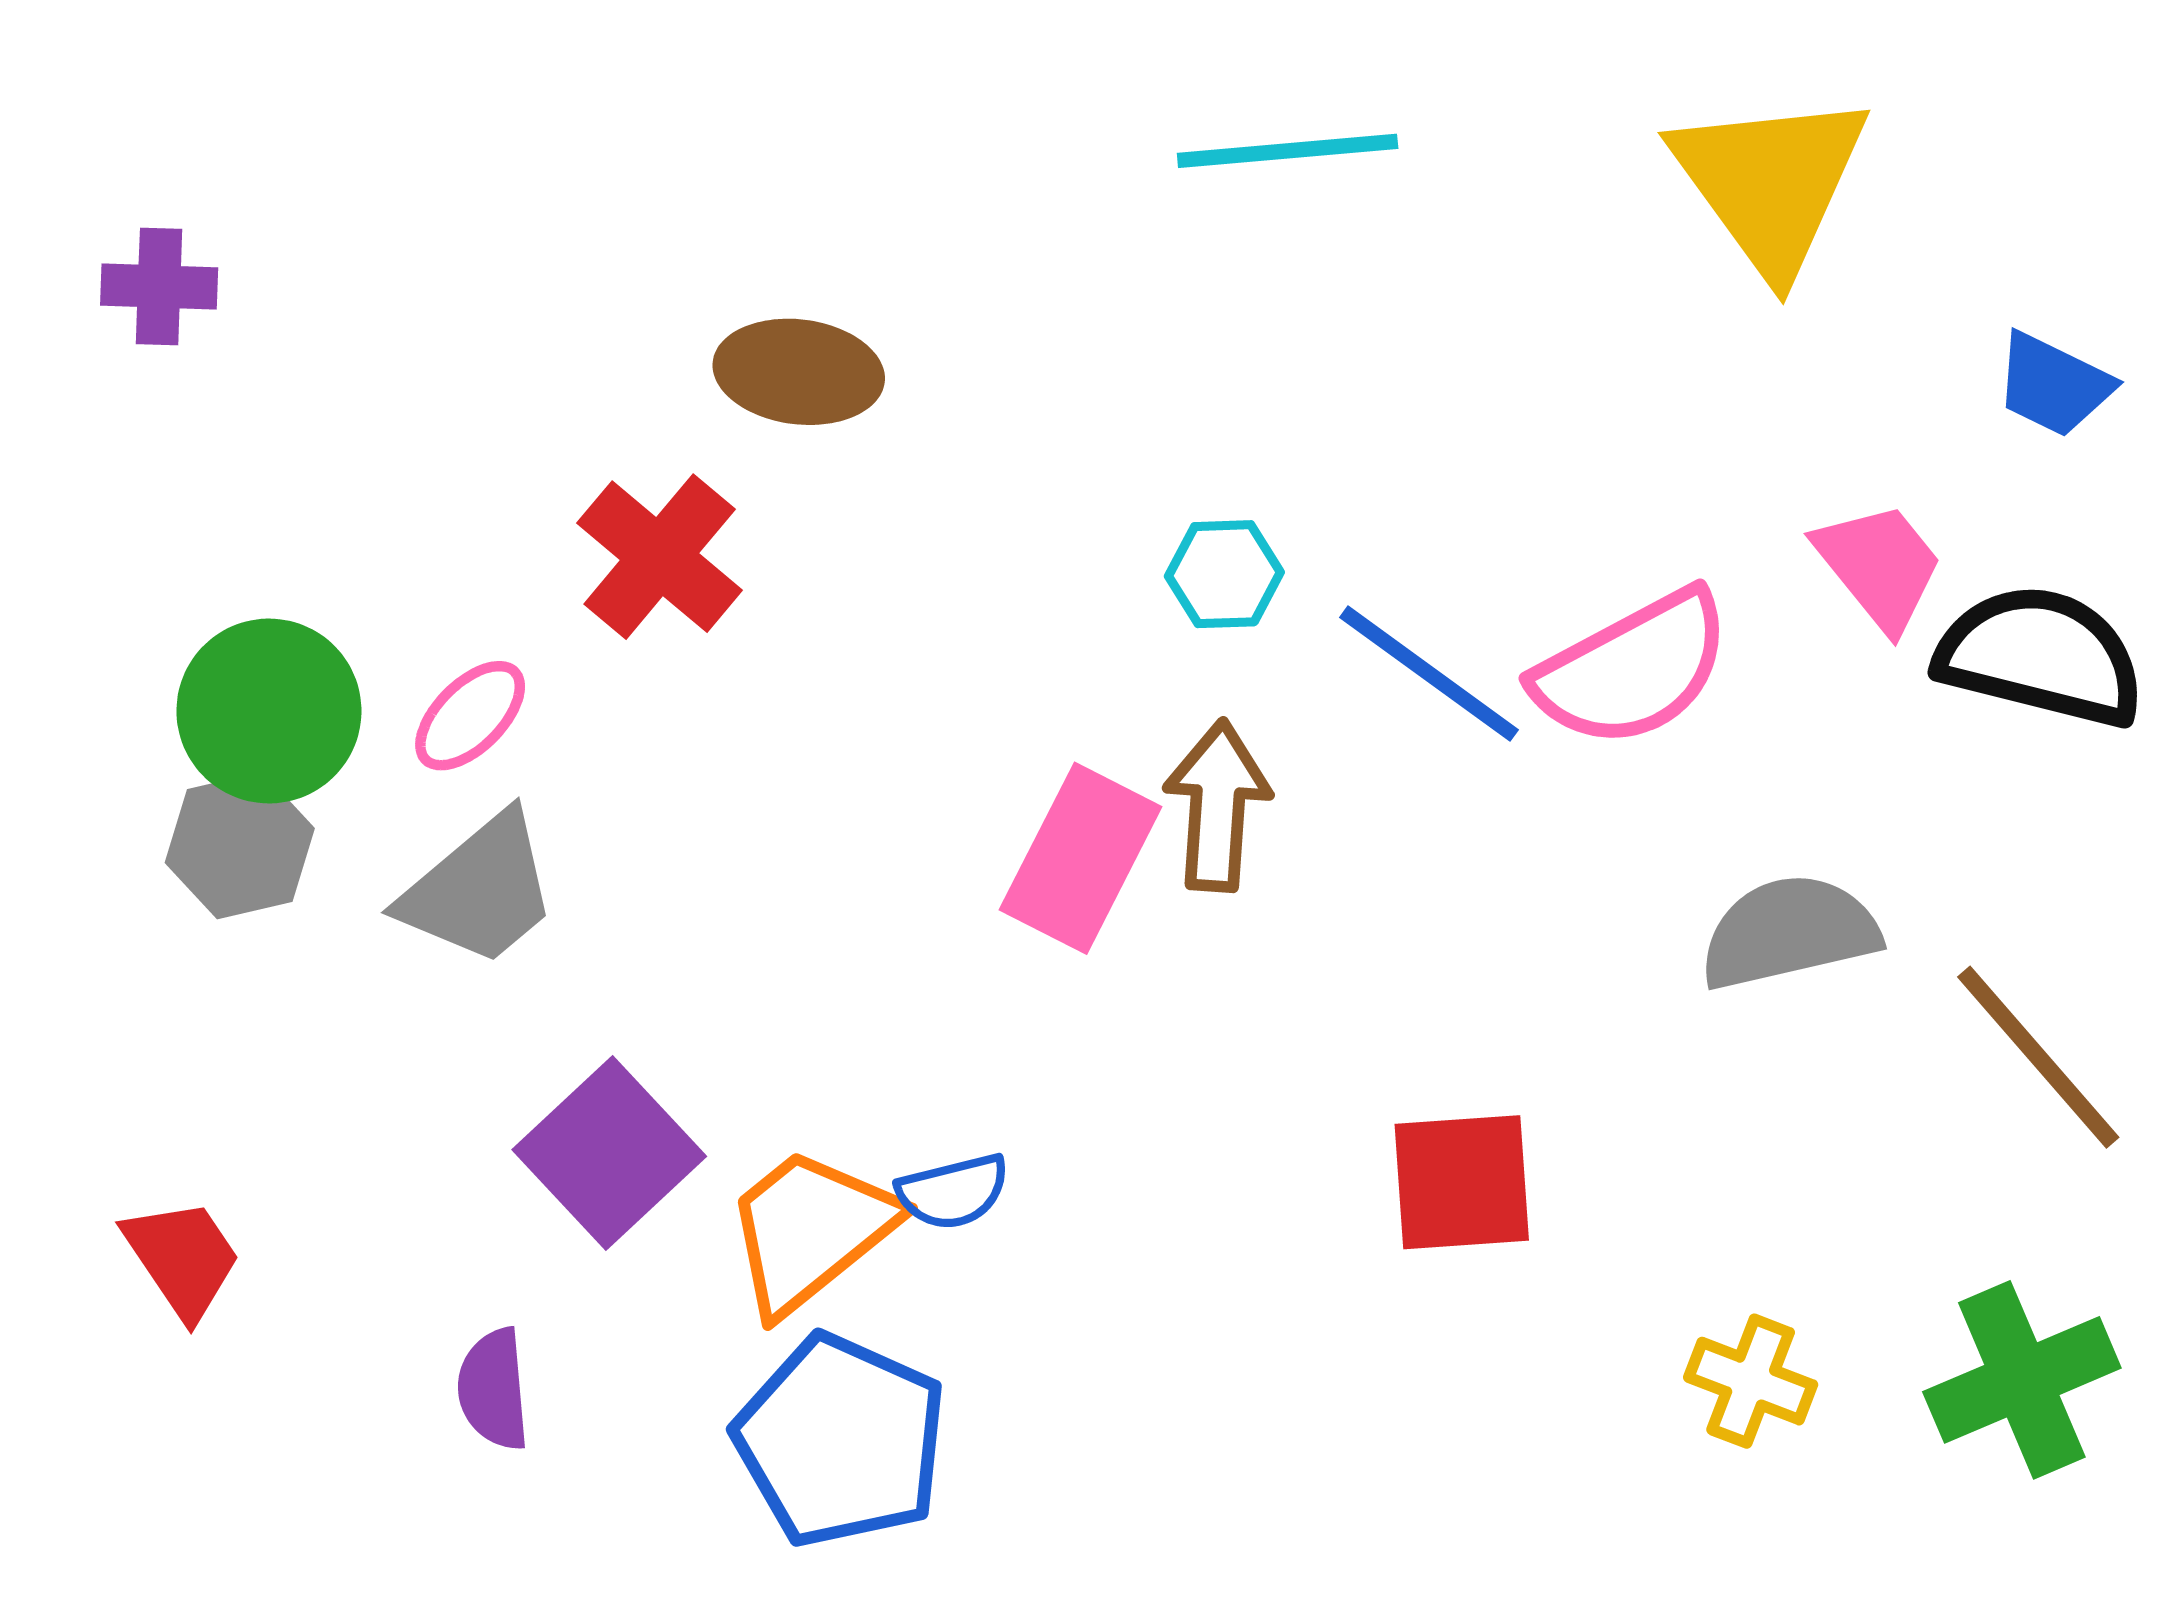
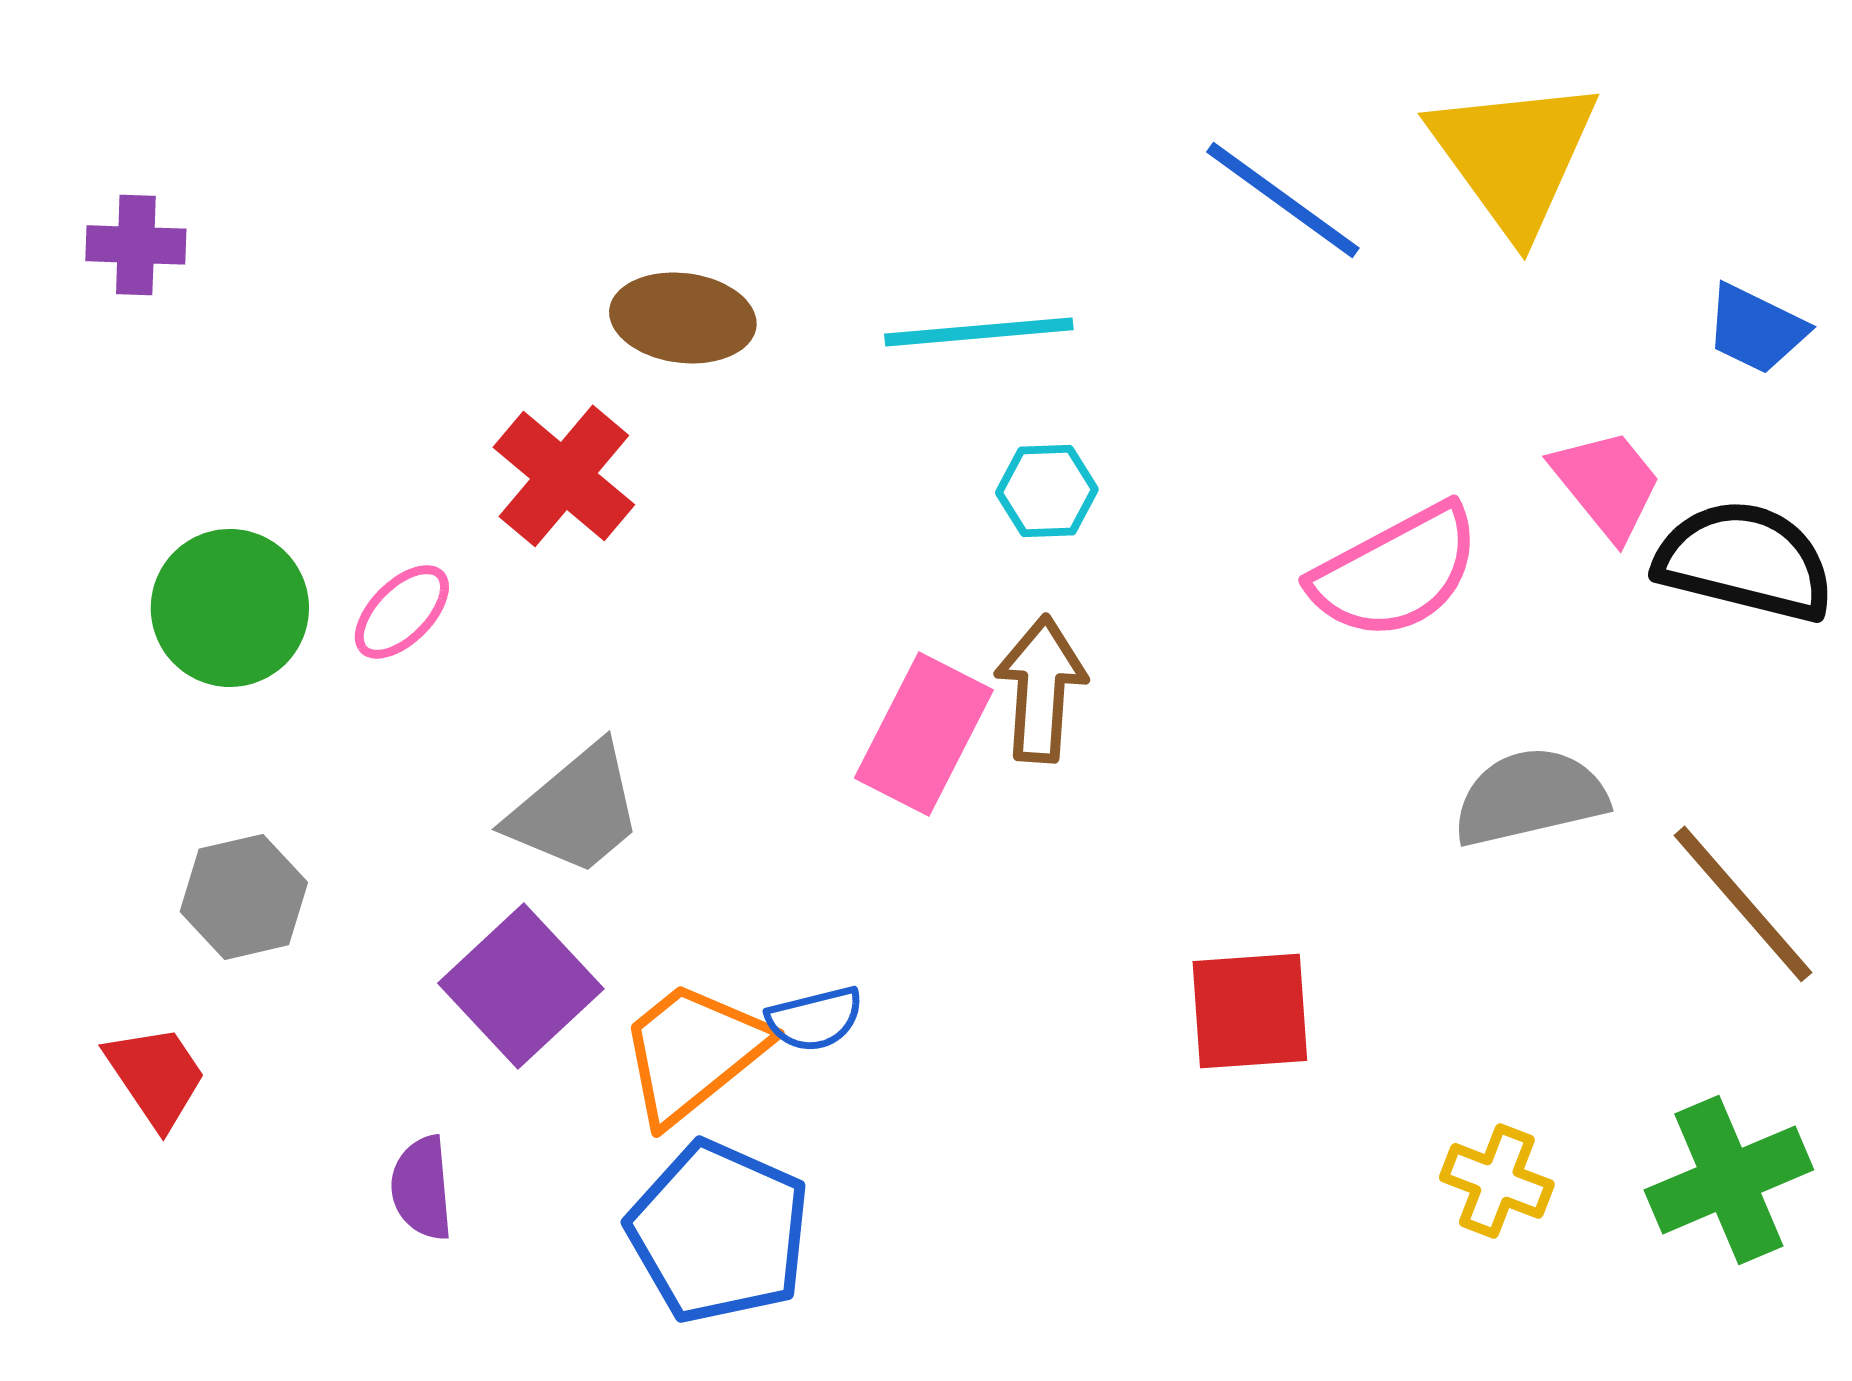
cyan line: (1288, 151) -> (979, 332), moved
blue line: (1429, 674) -> (1283, 200), moved
gray hexagon: (240, 845) -> (244, 897), moved
gray trapezoid: (479, 890) -> (576, 810), moved

